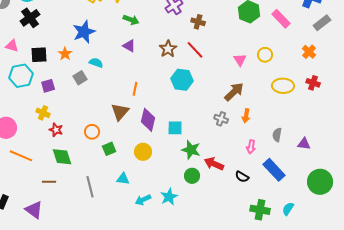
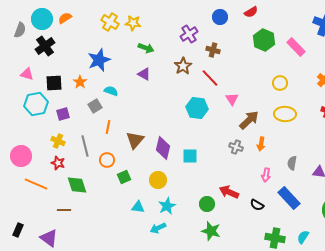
brown star: (168, 49) -> (183, 66), moved
pink triangle: (240, 60) -> (232, 99), moved
yellow ellipse: (283, 86) -> (285, 114), moved
orange line: (135, 89) -> (108, 127), moved
red star: (56, 130) -> (58, 163), moved
green star: (191, 150) -> (211, 231), moved
gray line: (90, 187) -> (85, 146), moved
cyan star: (169, 197) -> (167, 206), moved

